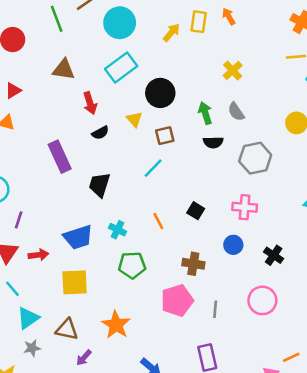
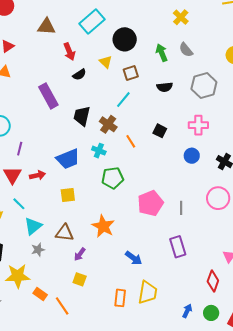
black semicircle: (213, 142) -> (165, 87), moved
brown cross: (193, 264) -> (108, 124), moved, turned 30
yellow square: (75, 282) -> (68, 195), size x0.7

